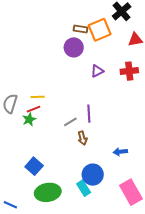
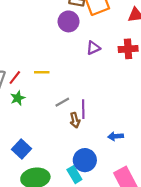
yellow line: (38, 97) -> (42, 72), moved
red line: (33, 109) -> (15, 77), moved, turned -32
purple line: (89, 114) -> (83, 109), moved

